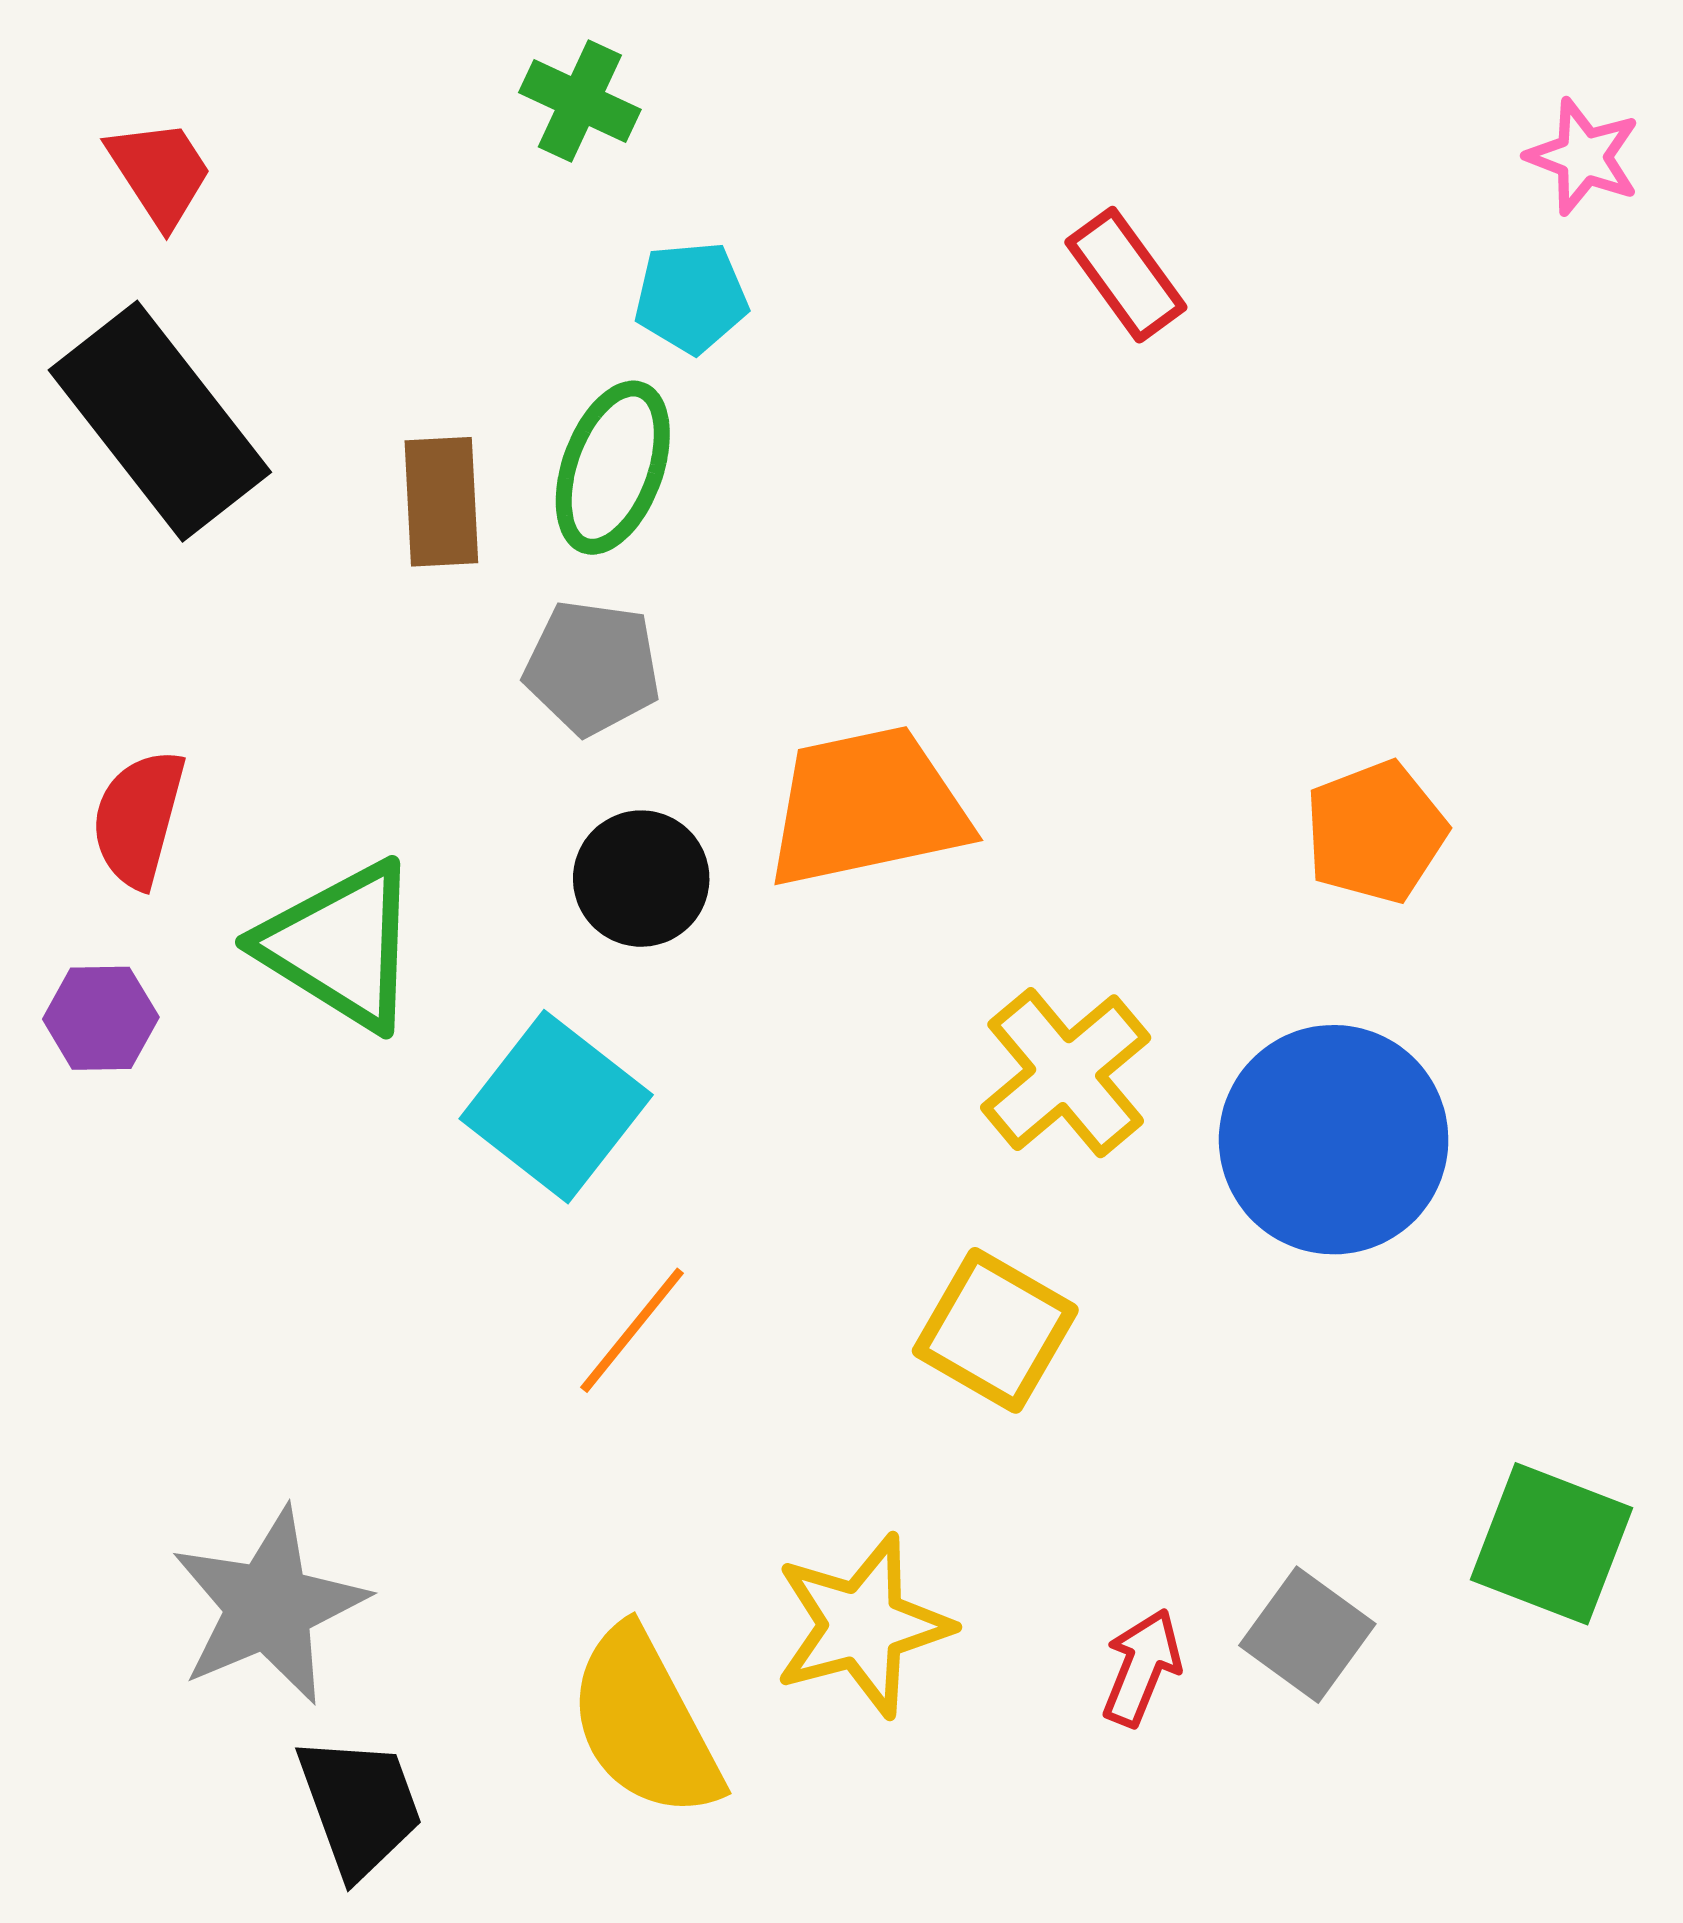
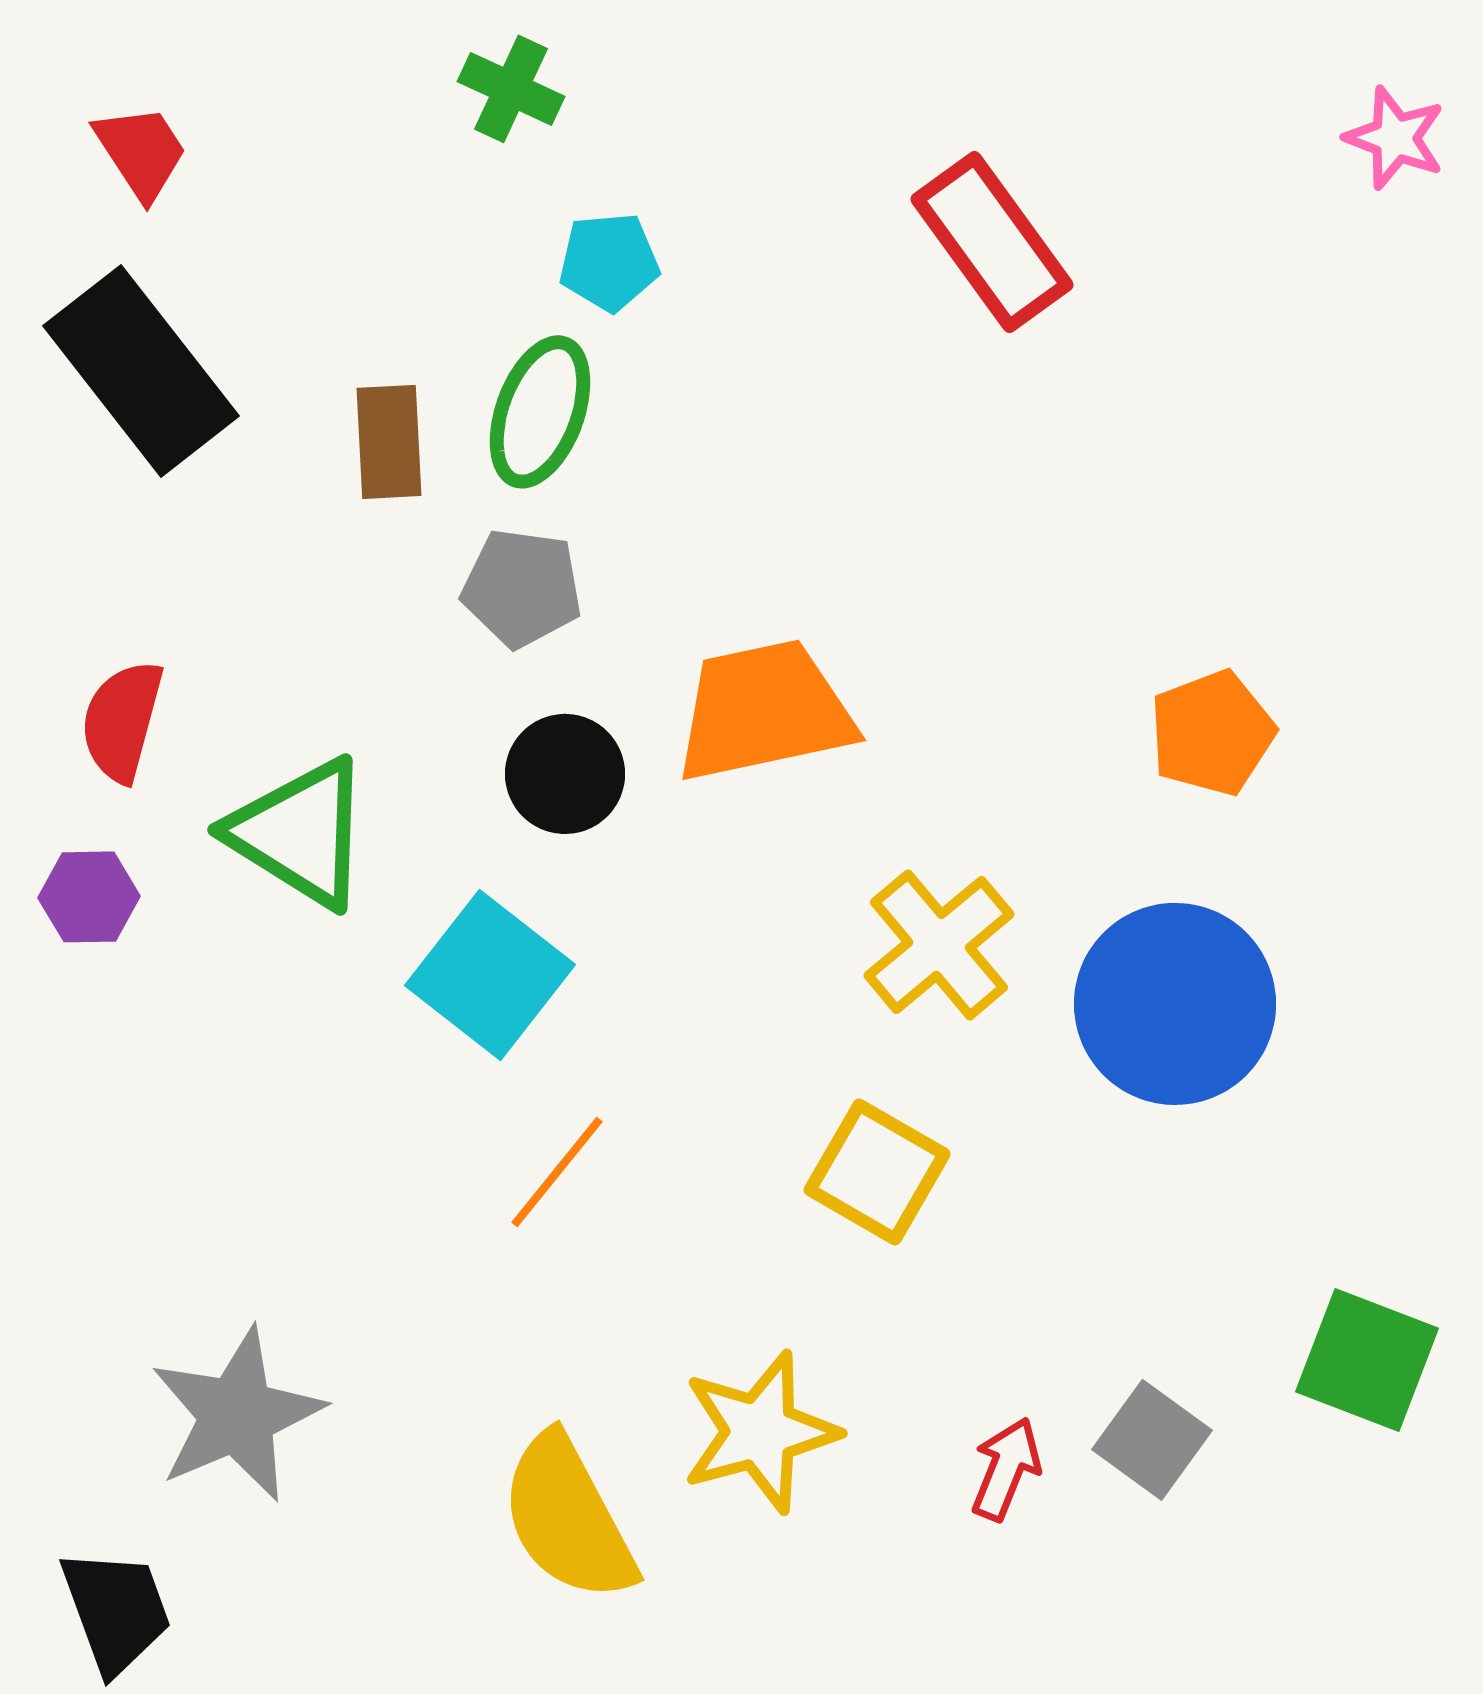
red rectangle: (1126, 275) -> (992, 242), size x1.5
black trapezoid: (360, 1806) -> (116, 1611), moved

